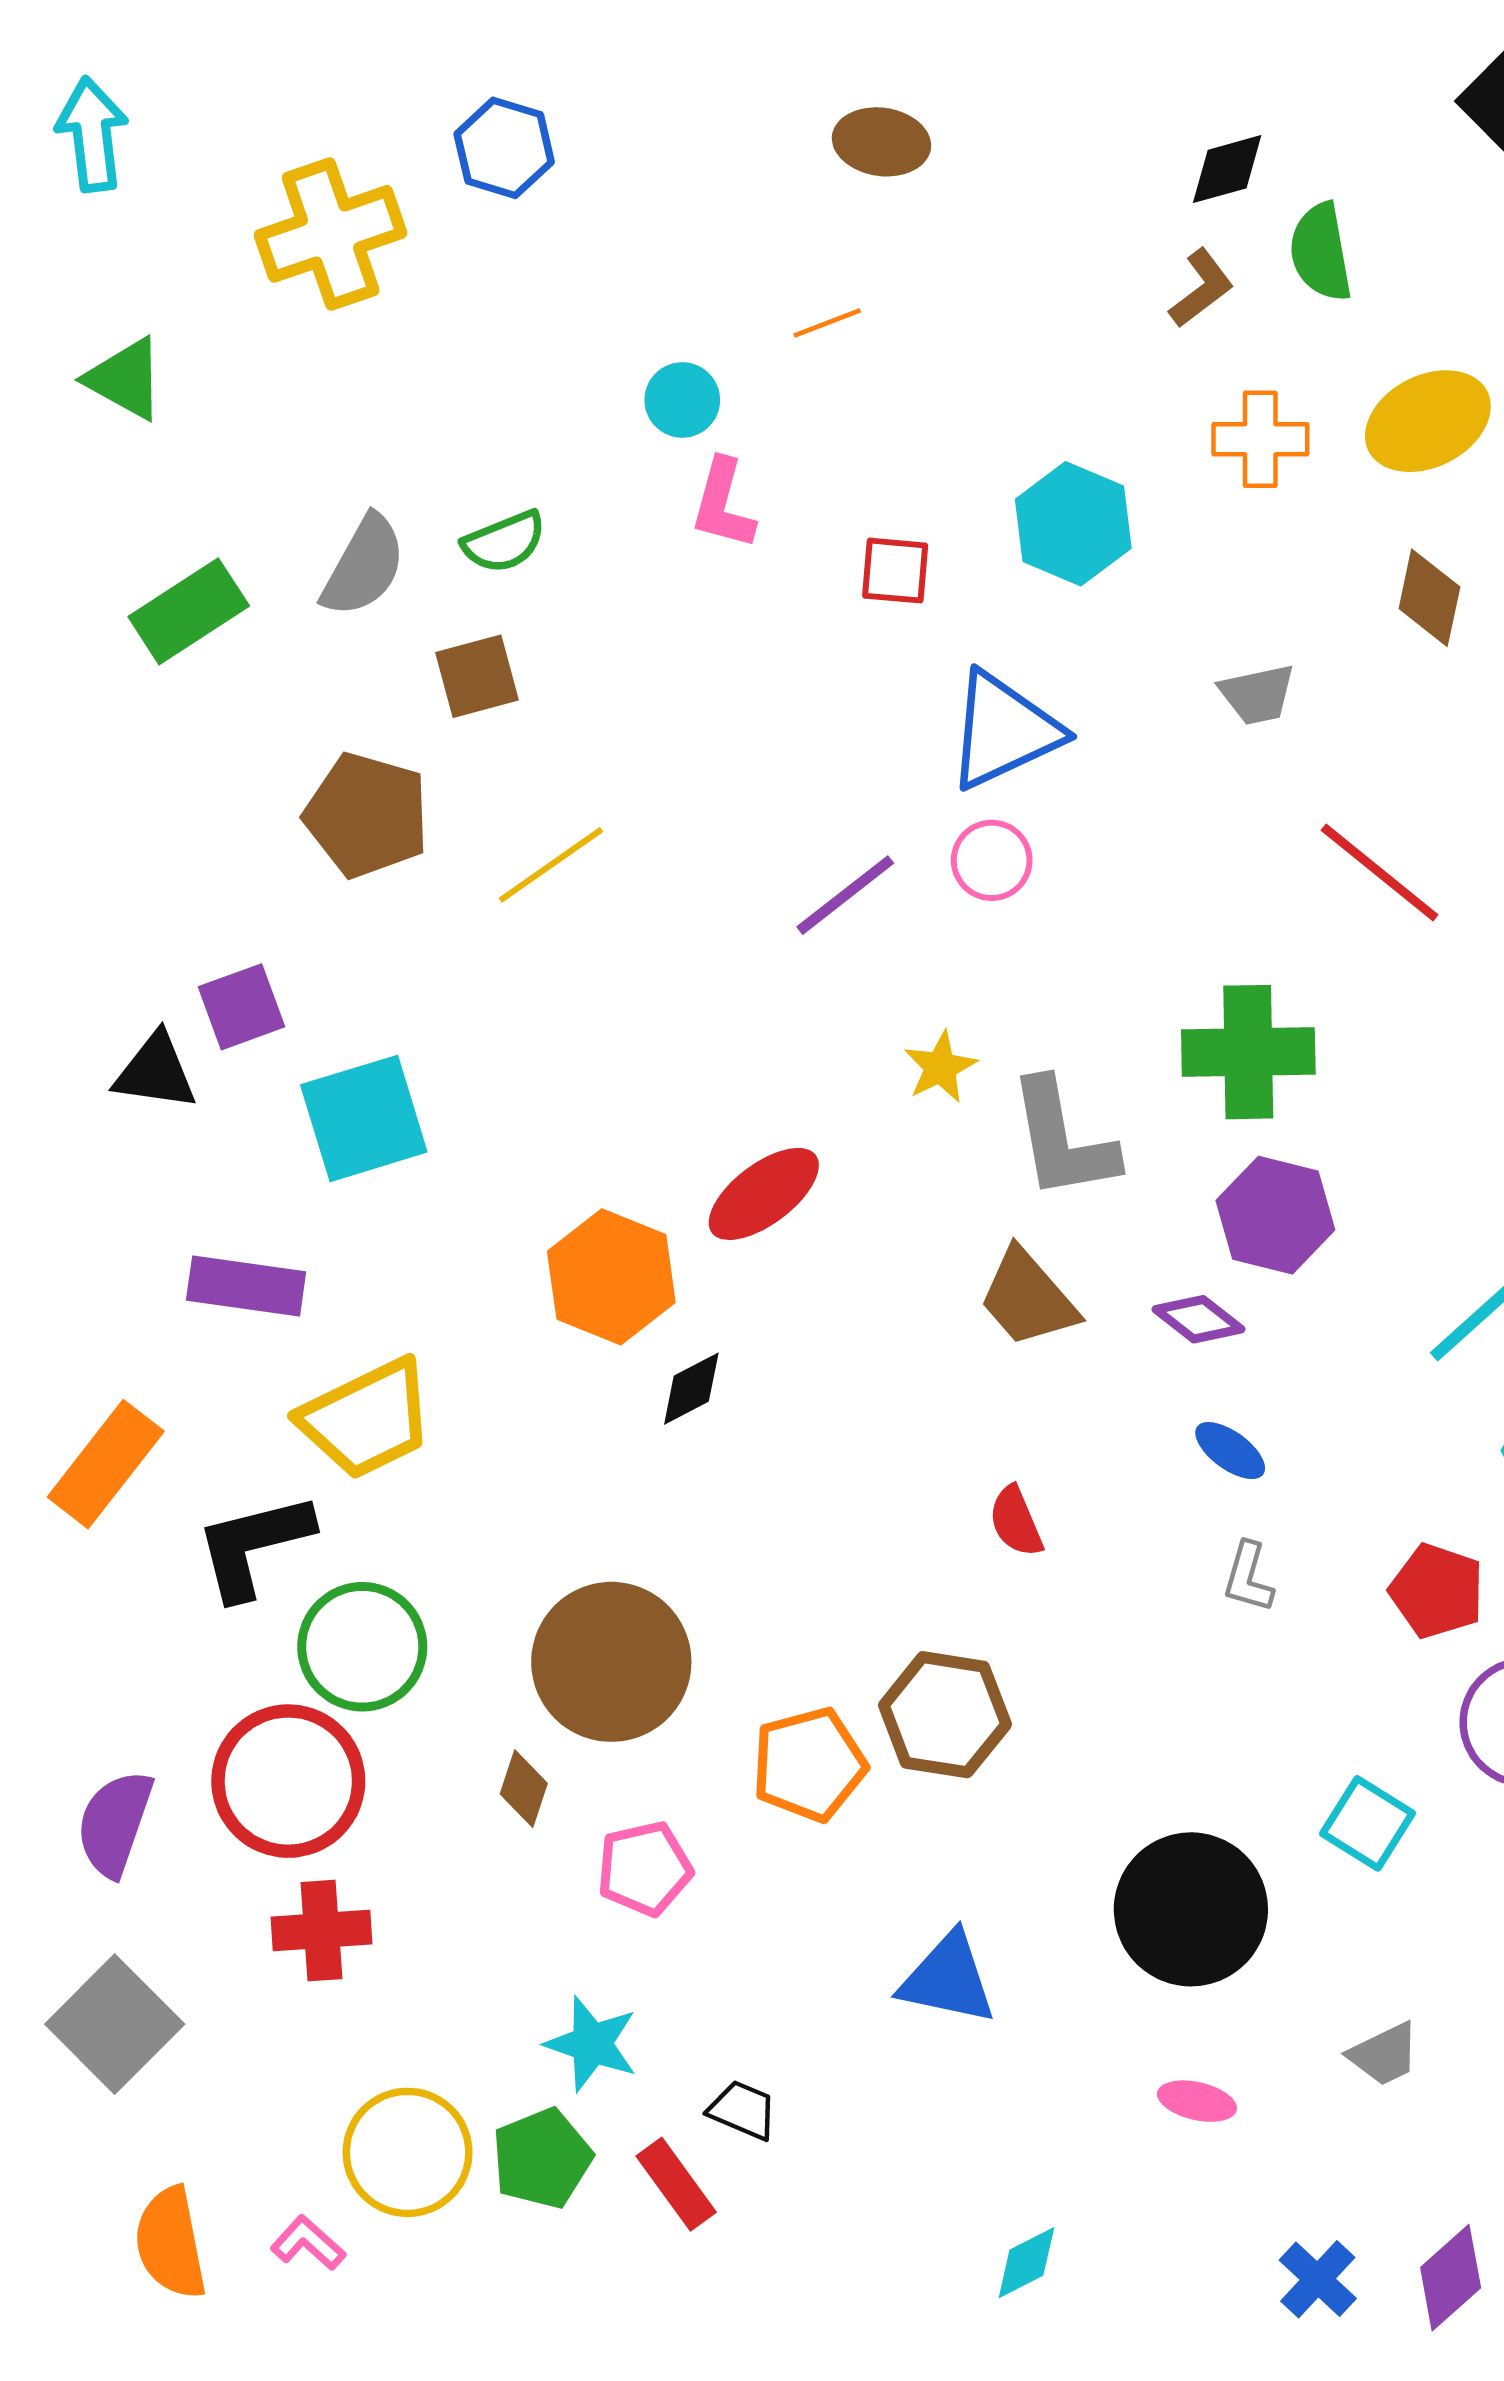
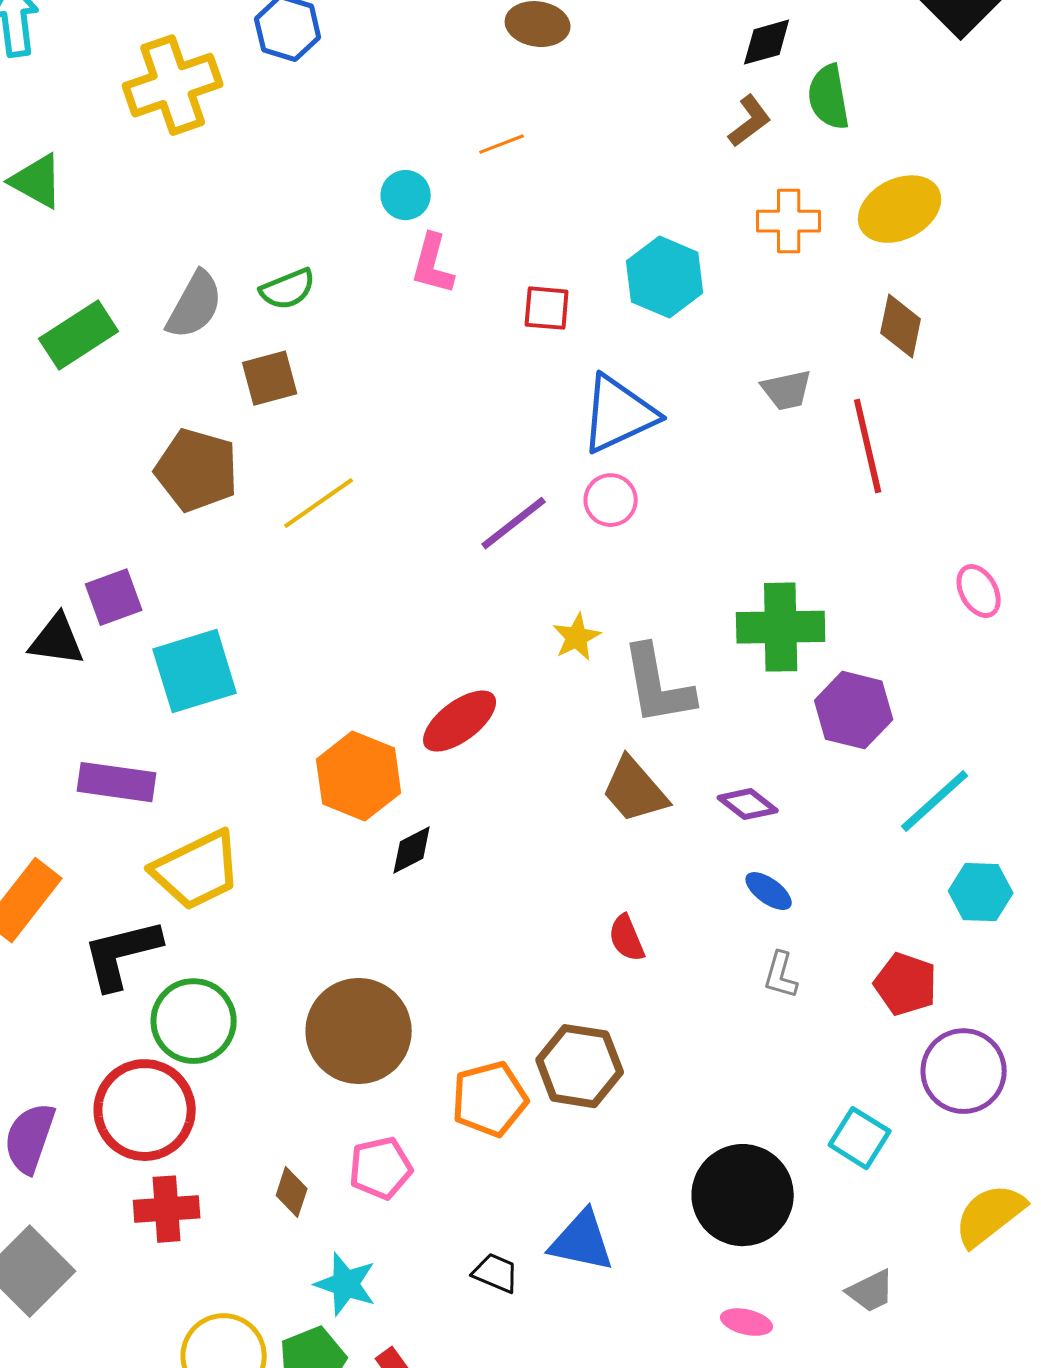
red line: (1380, 872) -> (868, 446), moved, turned 38
purple hexagon: (1275, 1215) -> (854, 710), moved
brown diamond: (524, 1789) -> (292, 1192), moved
black trapezoid: (743, 2110) -> (496, 1273), moved

